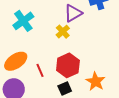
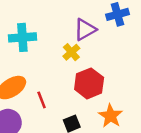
cyan cross: (23, 21) -> (22, 37), turned 30
red hexagon: (68, 65) -> (89, 83), moved

